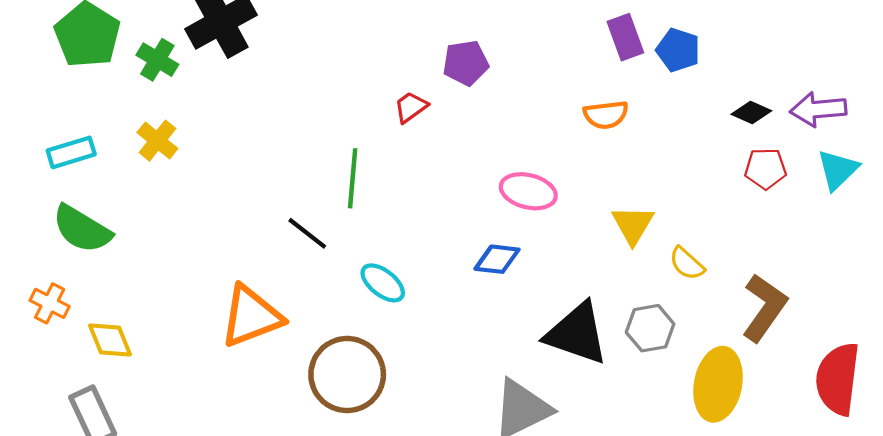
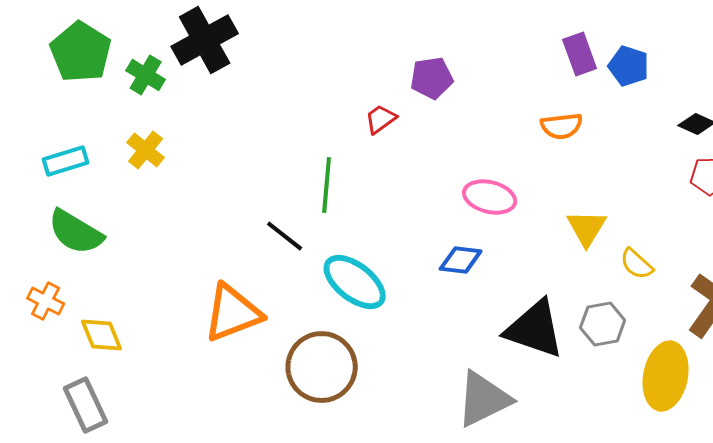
cyan ellipse: (383, 283) -> (355, 282), size x1.5

